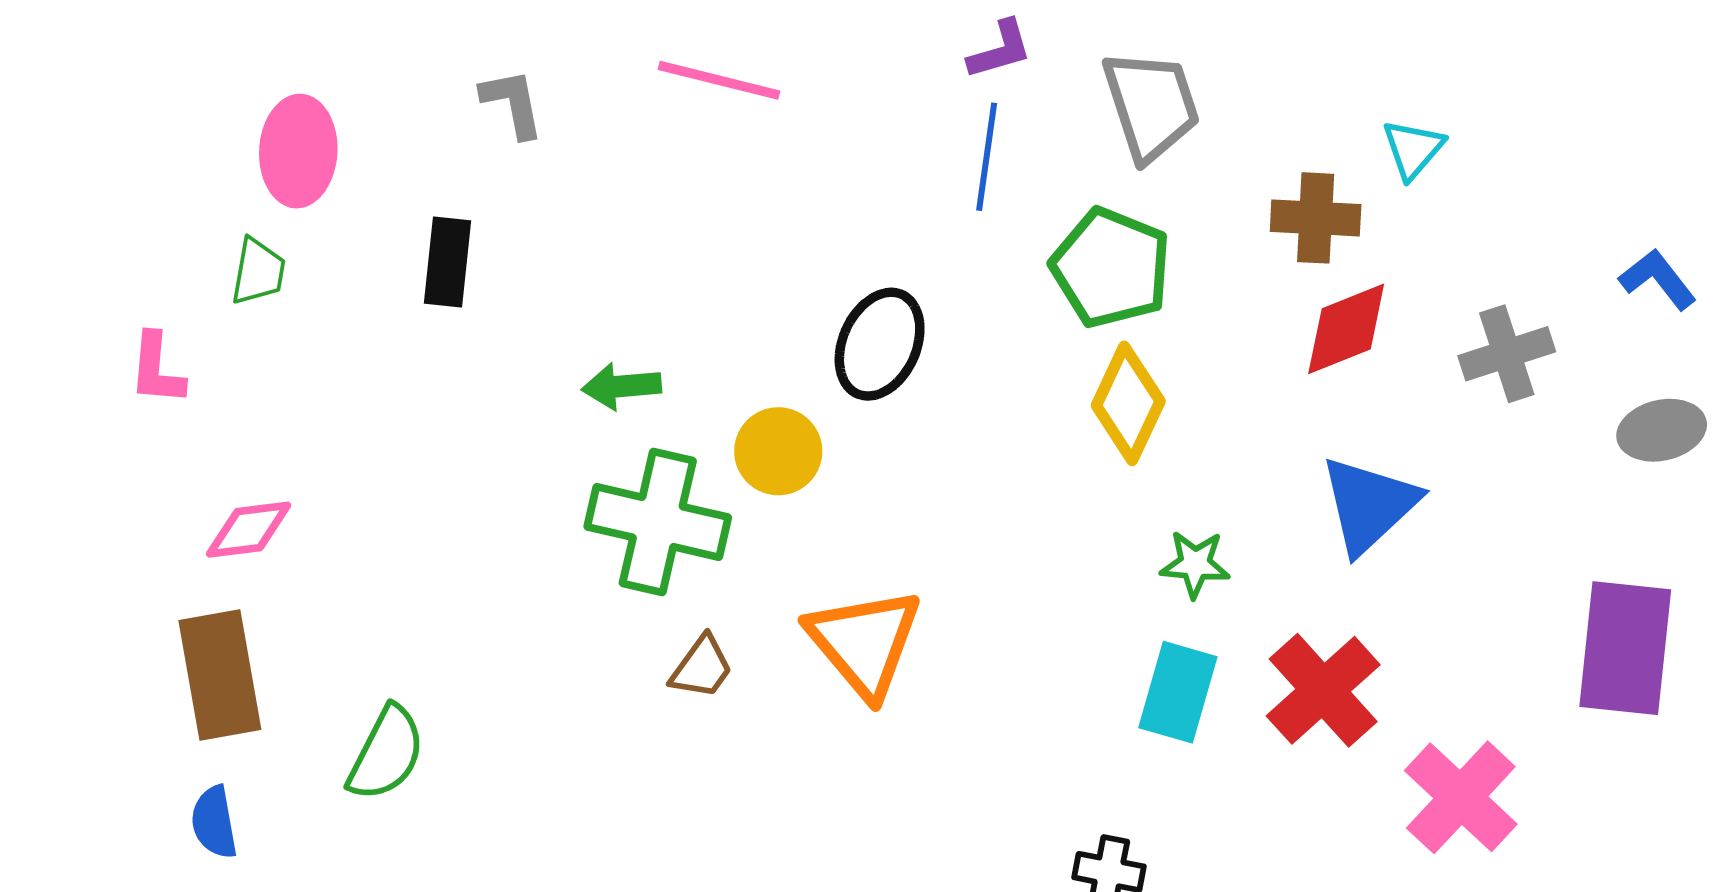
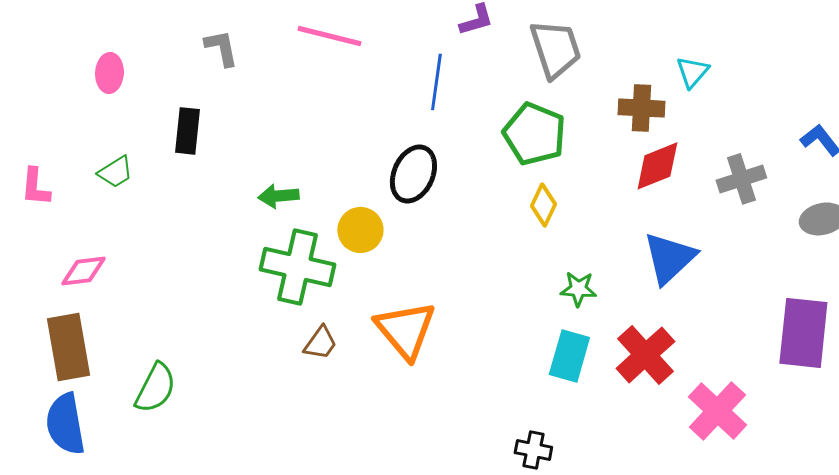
pink ellipse: (298, 151) -> (109, 73), size x0.7
blue line: (987, 157) -> (436, 82), moved
green trapezoid: (258, 272) -> (115, 172), moved, turned 48
yellow diamond: (1128, 403) -> (543, 205), size x0.7
blue semicircle: (214, 822) -> (65, 424), size x1.6

